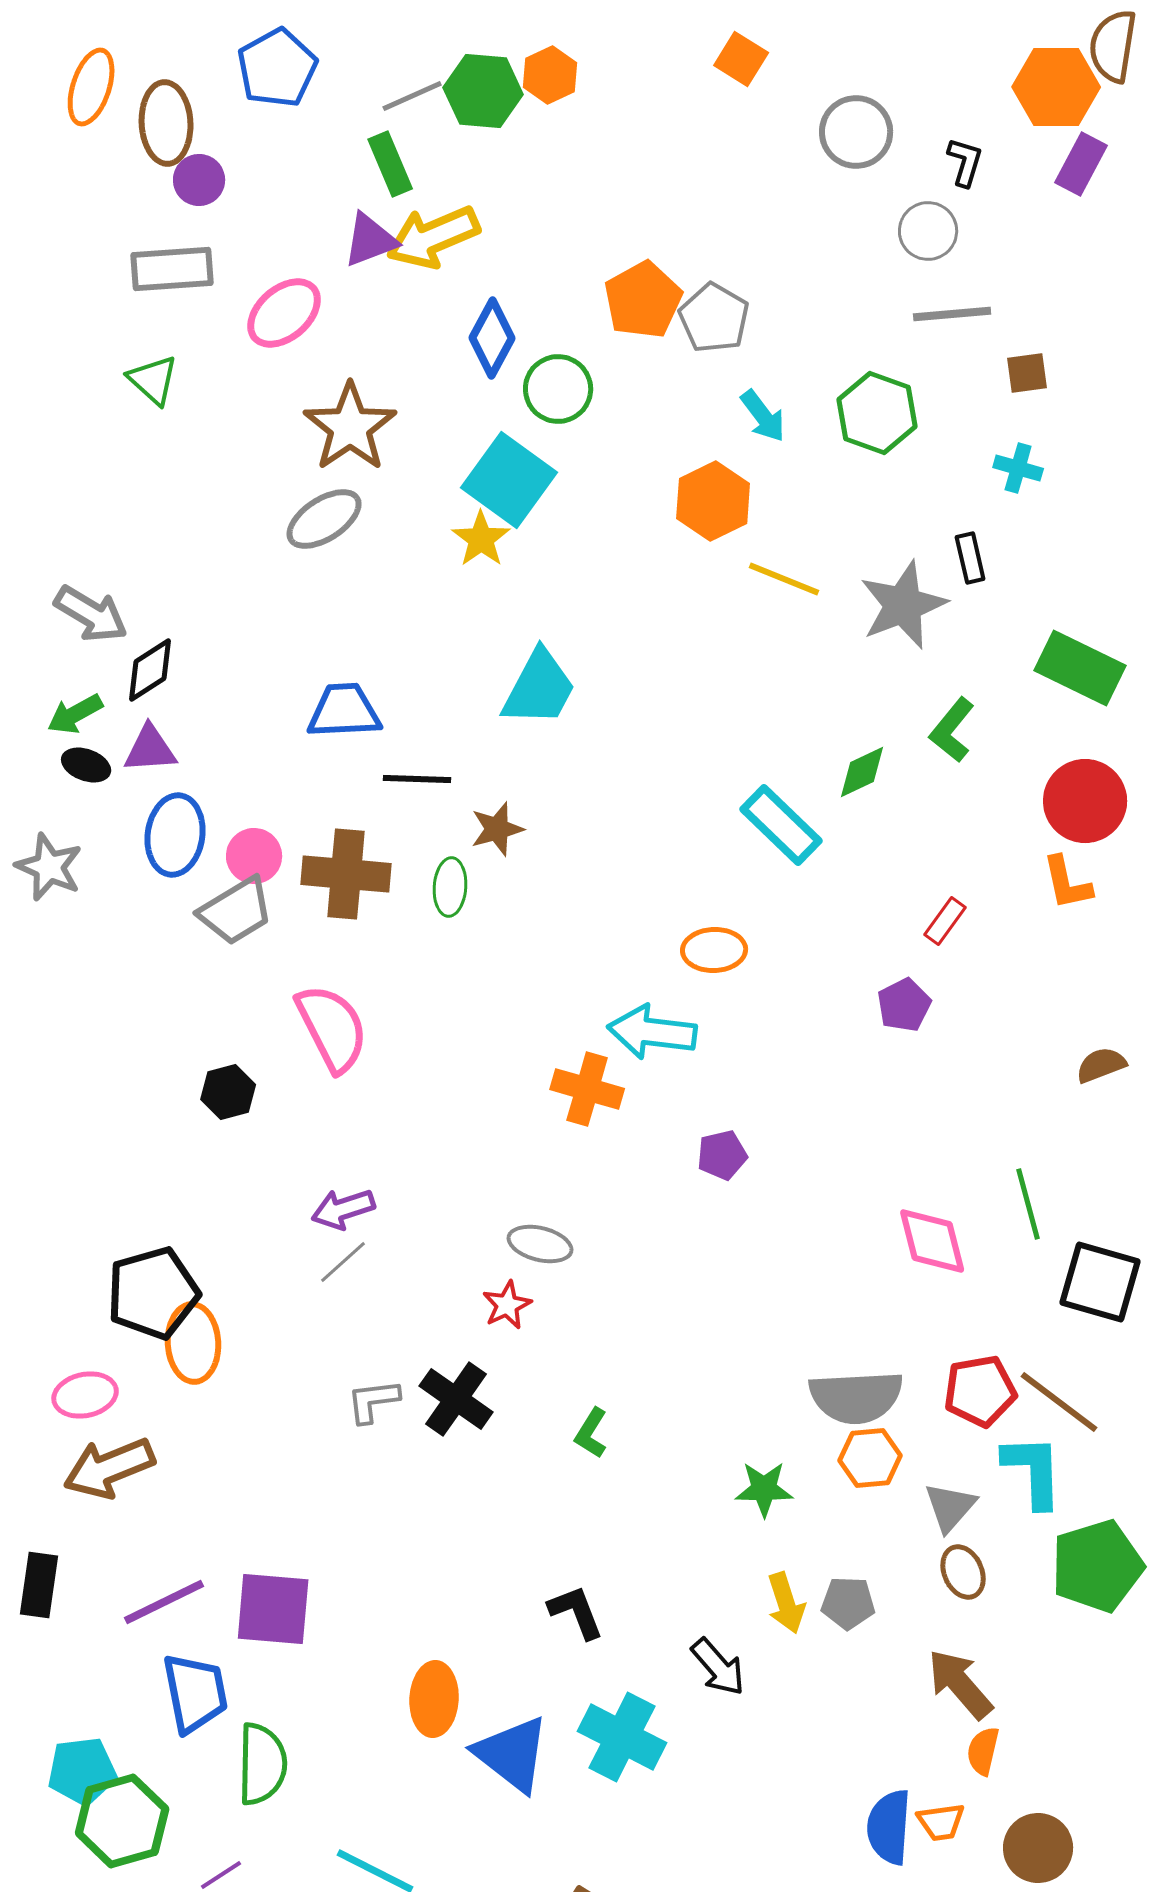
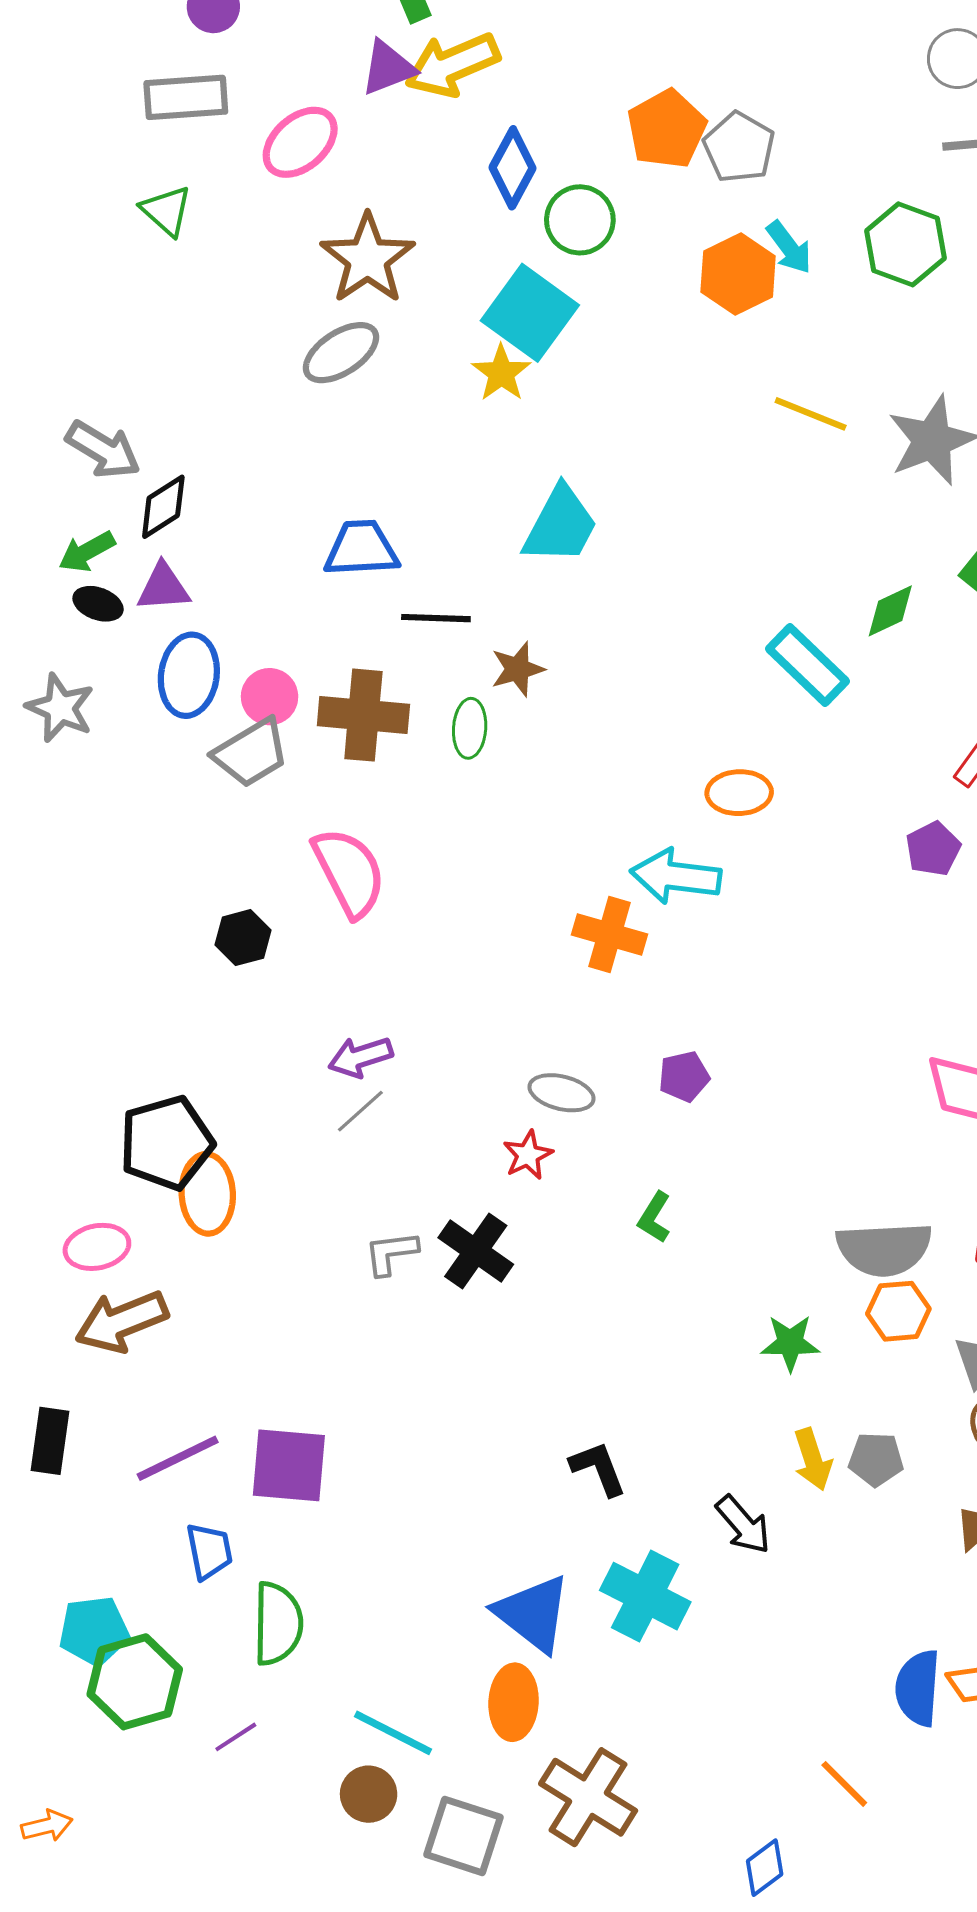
orange hexagon: (713, 501) -> (738, 274), moved
purple pentagon: (722, 1155) -> (684, 1076), moved
green L-shape: (591, 1433) -> (654, 1217), moved
blue trapezoid: (195, 1693) -> (209, 1551), size x0.7
orange ellipse: (434, 1699) -> (514, 1702), moved

